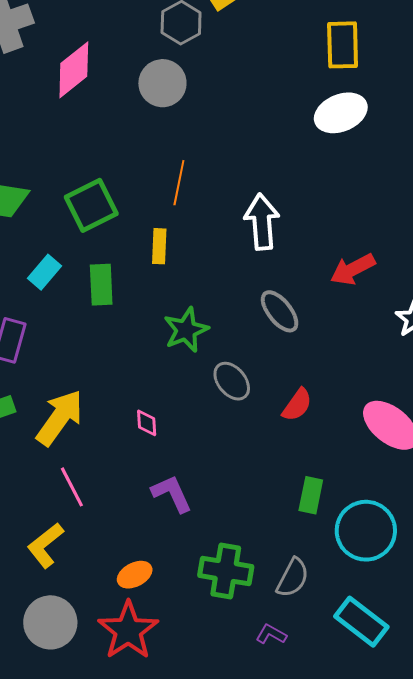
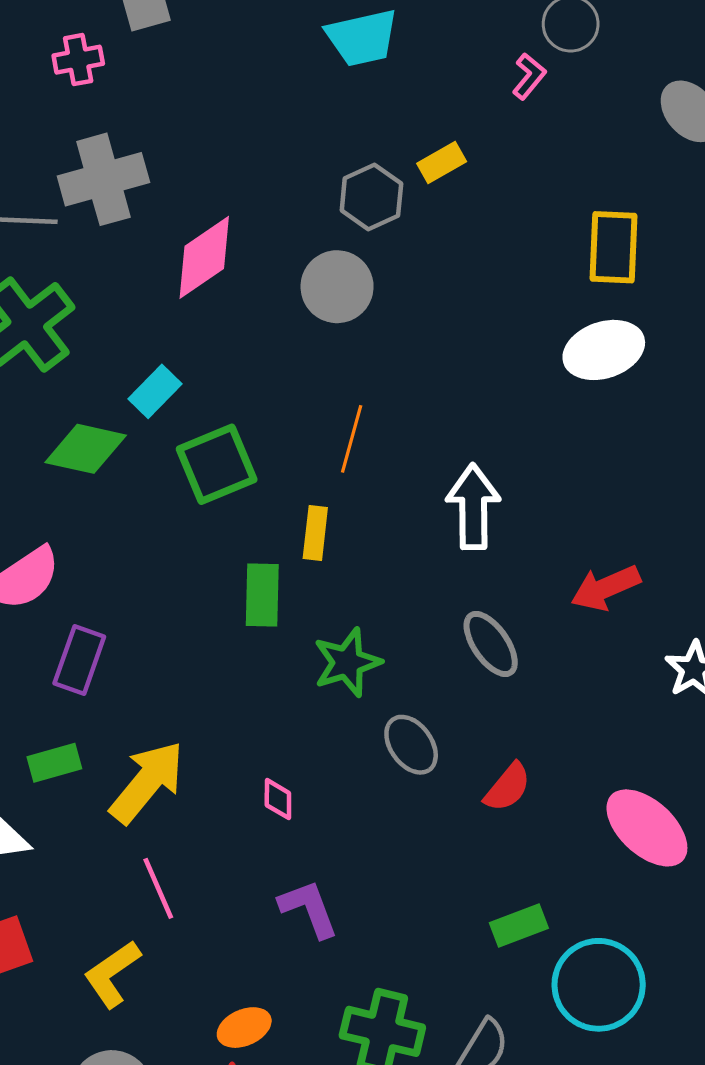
cyan rectangle: (45, 272) -> (155, 391), moved
green rectangle: (101, 285) -> (262, 595), moved
green rectangle: (311, 495) -> (519, 925), turned 54

